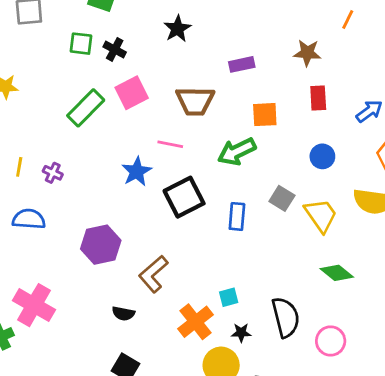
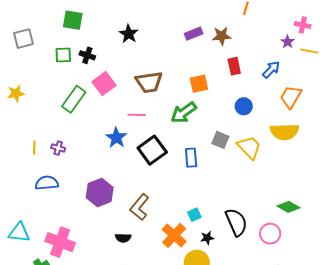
purple rectangle: (242, 64) -> (194, 34), moved
green diamond: (337, 273) -> (288, 207), moved

